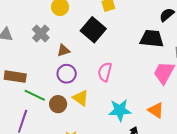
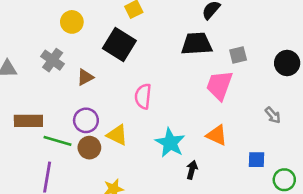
purple circle: (67, 74) -> (86, 120), moved
cyan star: (120, 110) -> (170, 143), turned -30

